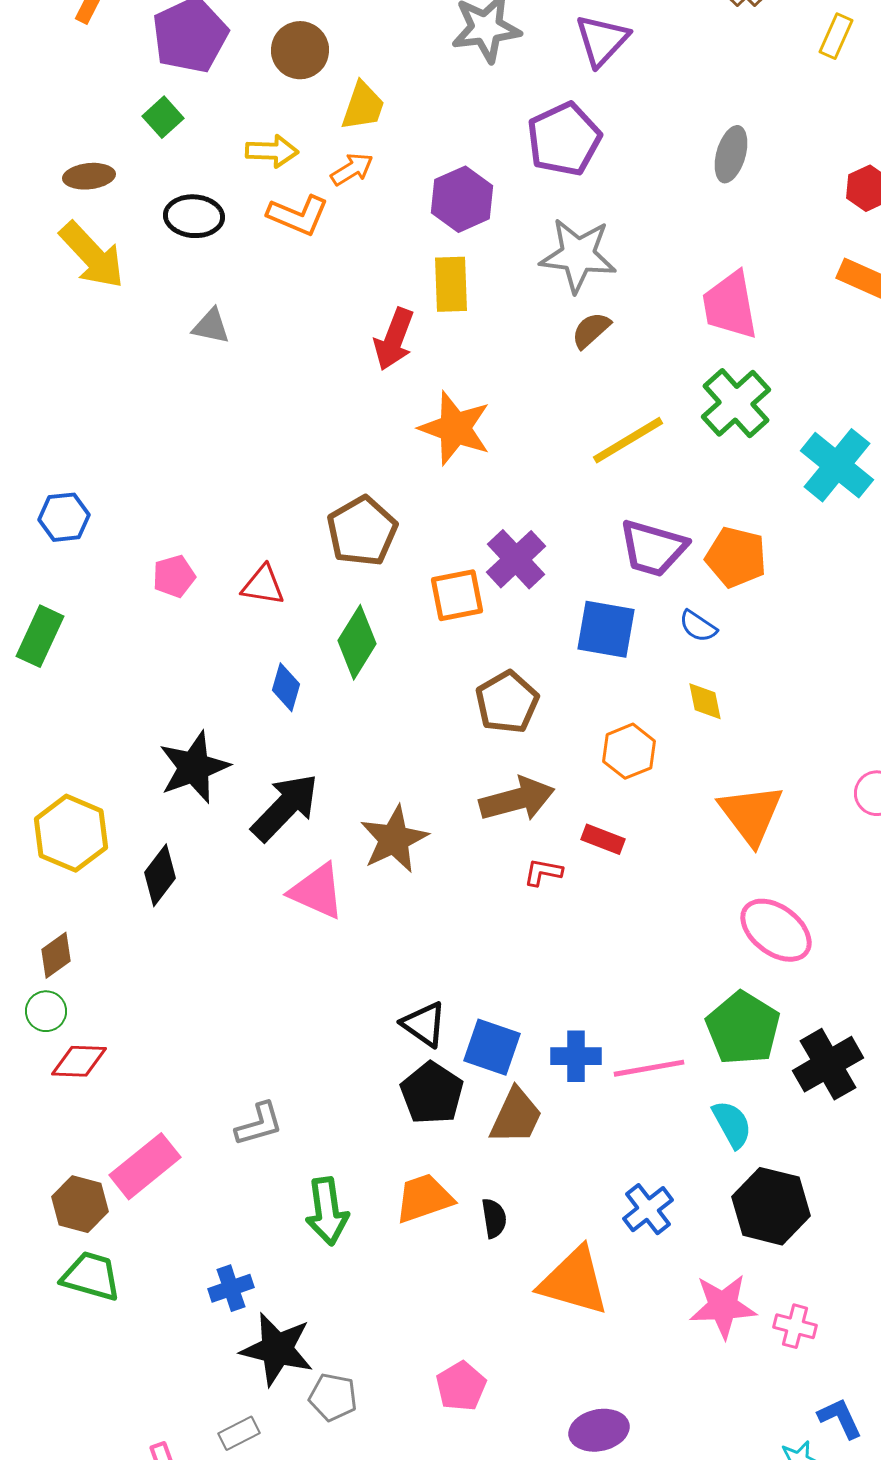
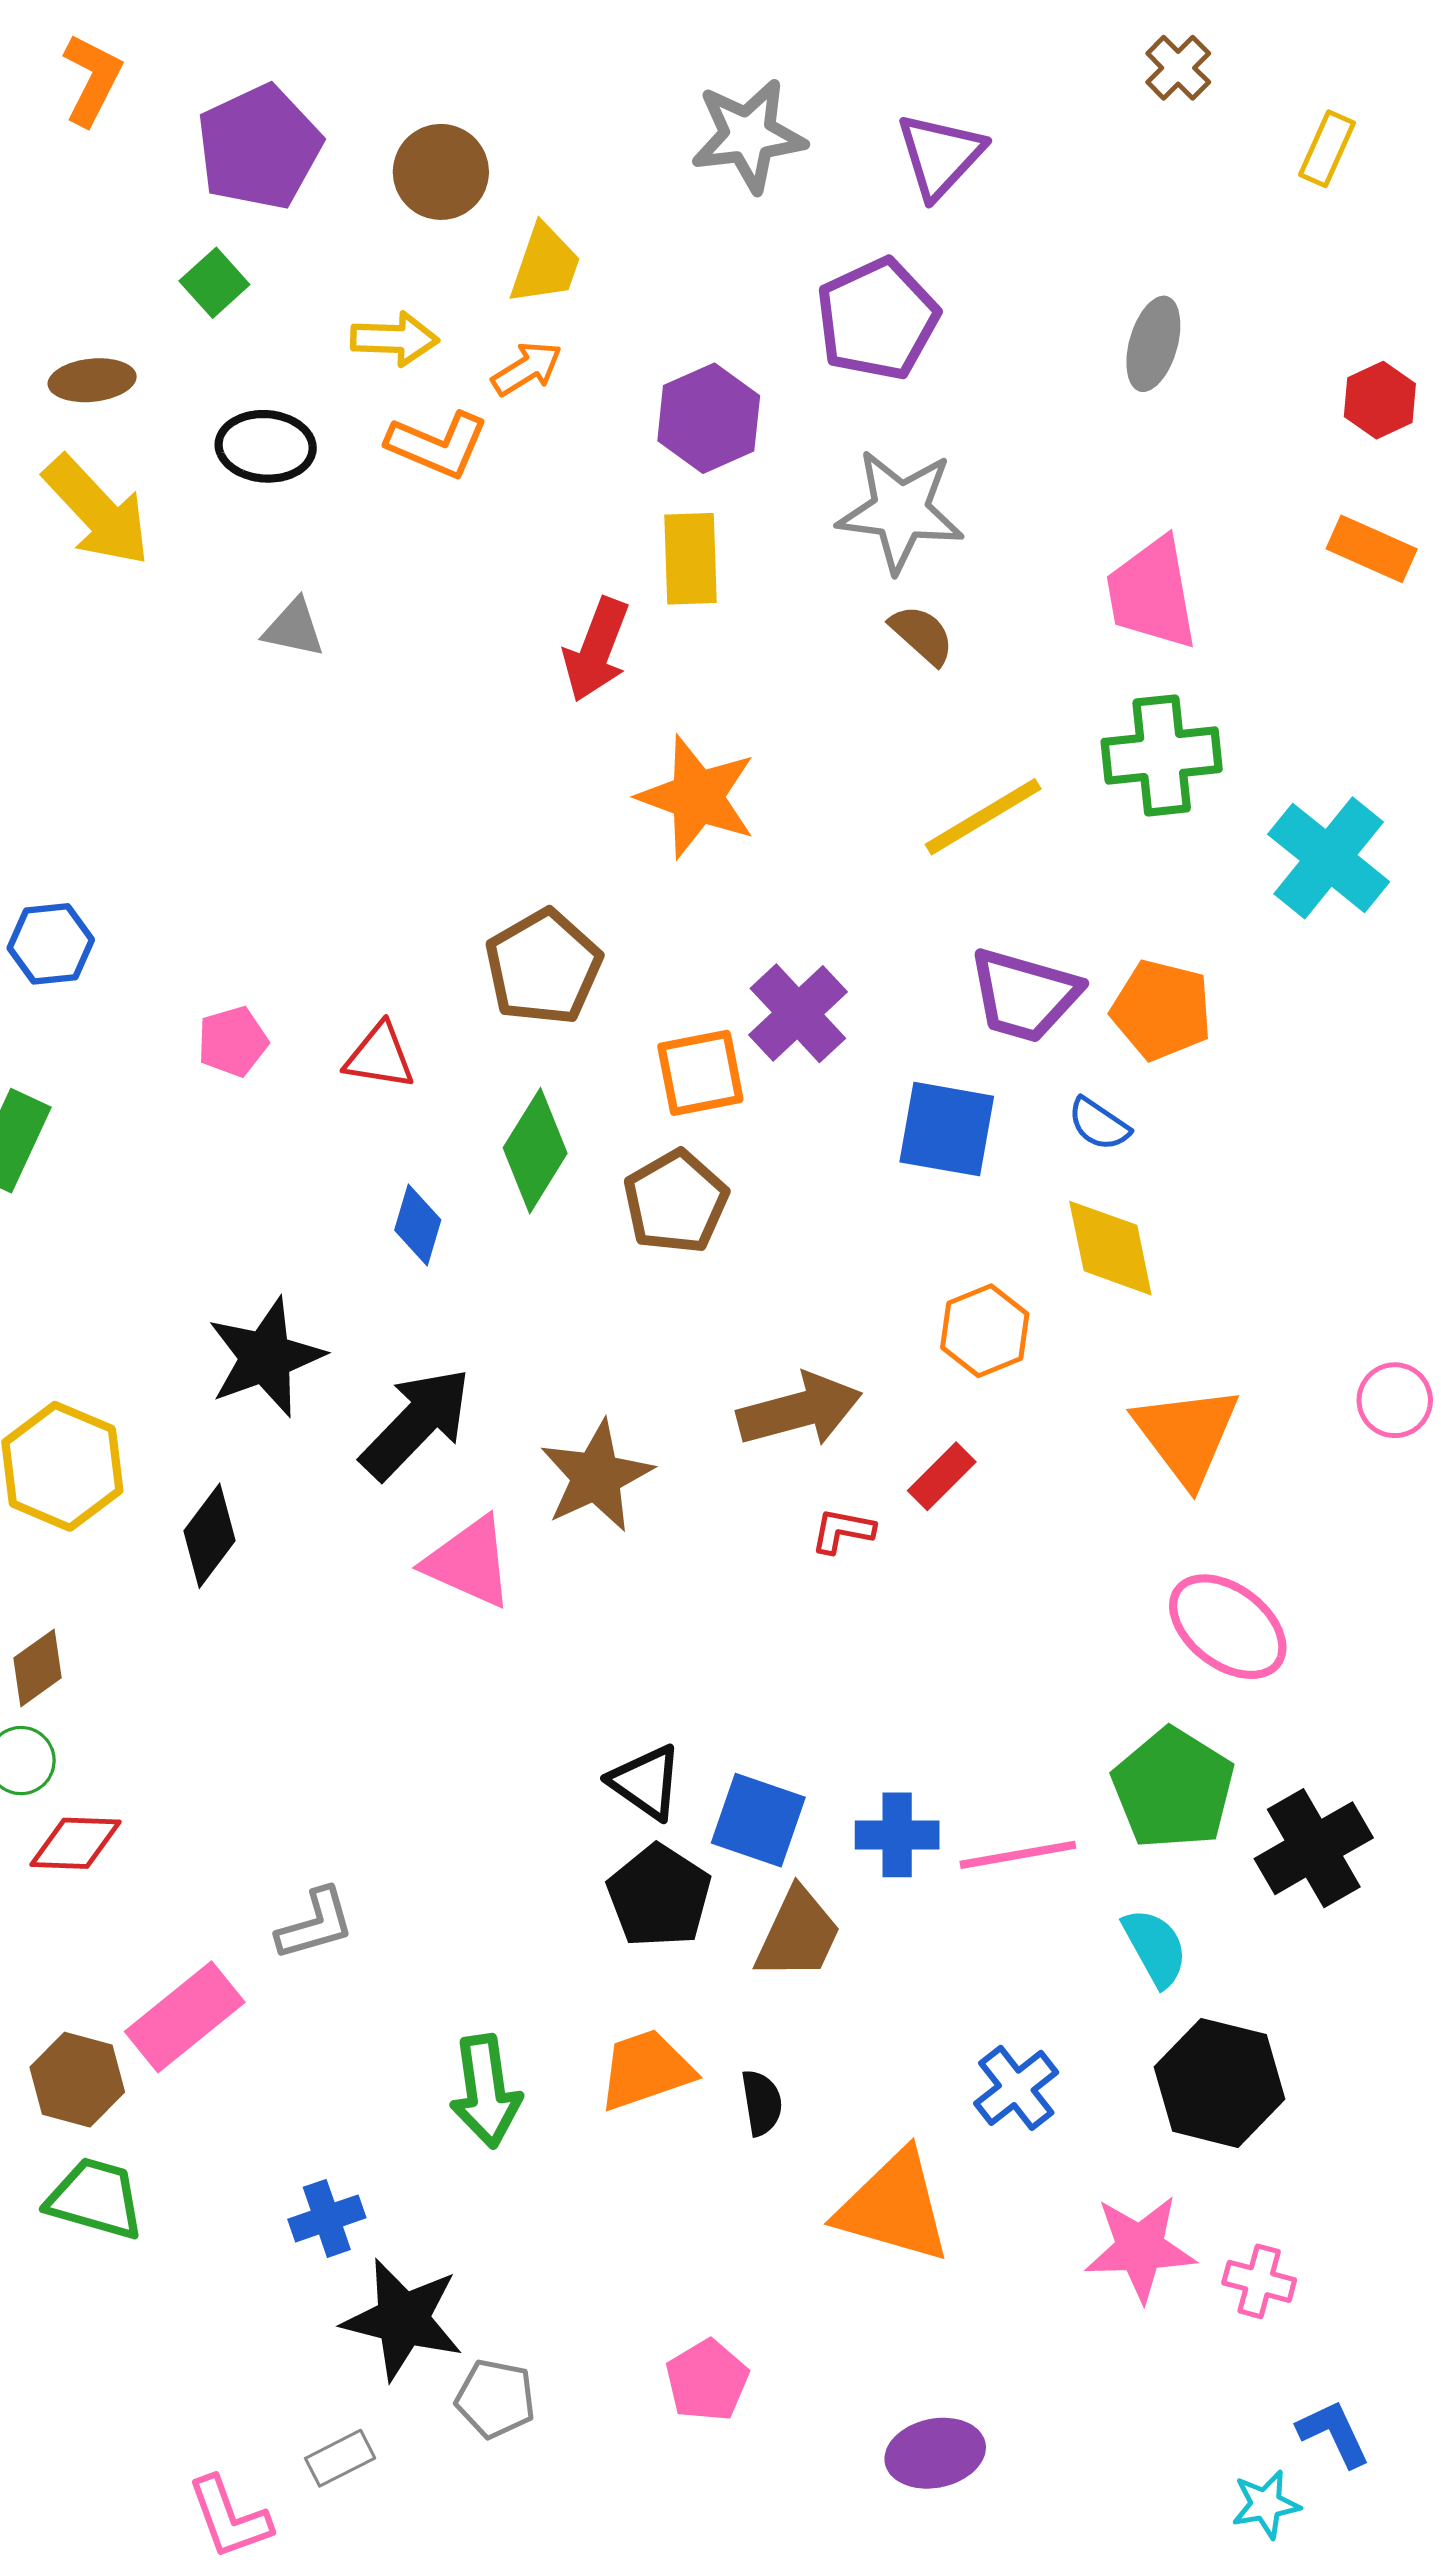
brown semicircle: (591, 330) -> (922, 635), turned 84
green cross: (736, 403) -> (1162, 755), turned 36
yellow diamond: (705, 701) -> (1110, 1248), size x1.6
brown pentagon: (507, 702) -> (676, 1202), moved
red rectangle: (603, 839) -> (942, 1476), turned -66
gray L-shape: (259, 1124) -> (315, 1924), moved

